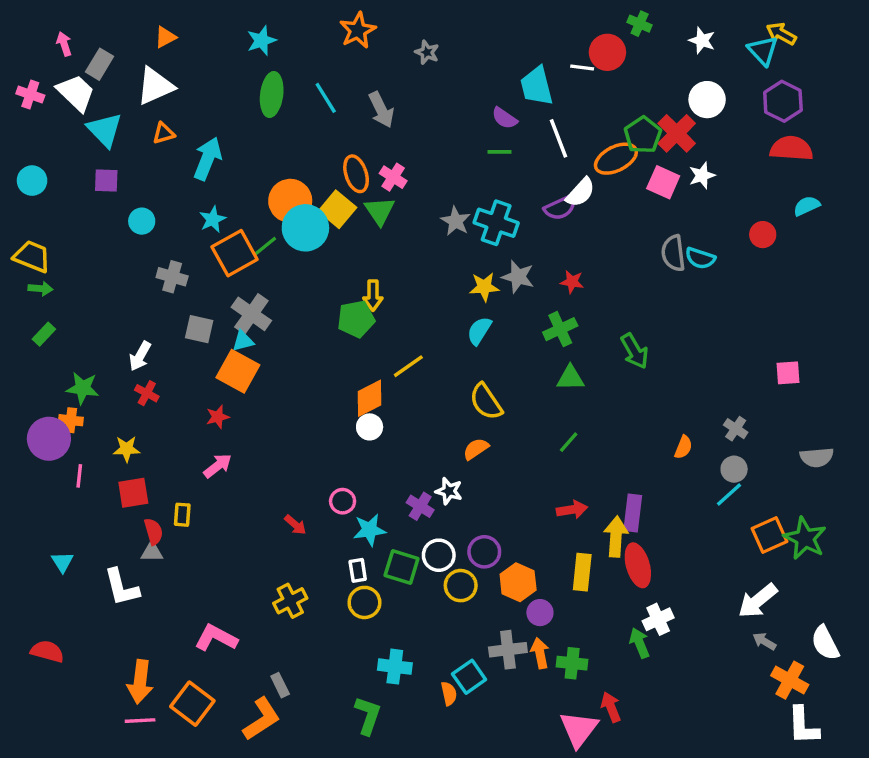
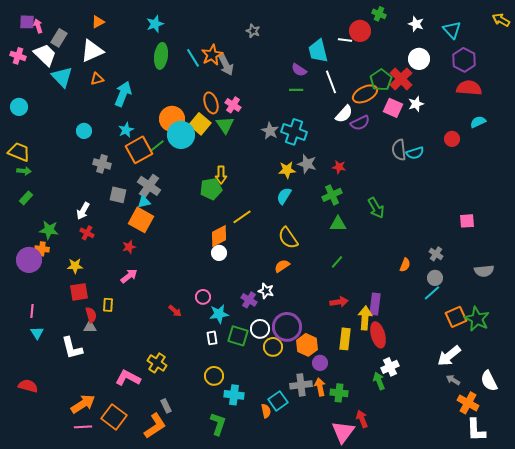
orange star: (358, 30) -> (212, 55), moved
yellow arrow: (781, 34) -> (501, 20), moved
purple square: (106, 181) -> (27, 22), moved
purple semicircle: (560, 208) -> (360, 123), moved
cyan semicircle: (700, 258) -> (415, 153), turned -36
pink line: (79, 476) -> (32, 311), moved
purple circle: (484, 552) -> (287, 327), size x1.5
yellow cross: (290, 601) -> (157, 363), moved, turned -30
yellow circle: (364, 602) -> (214, 376), moved
orange arrow: (140, 682) -> (83, 404), turned -130

